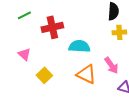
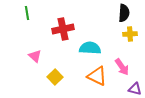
green line: (24, 15) -> (27, 13), moved, turned -72

